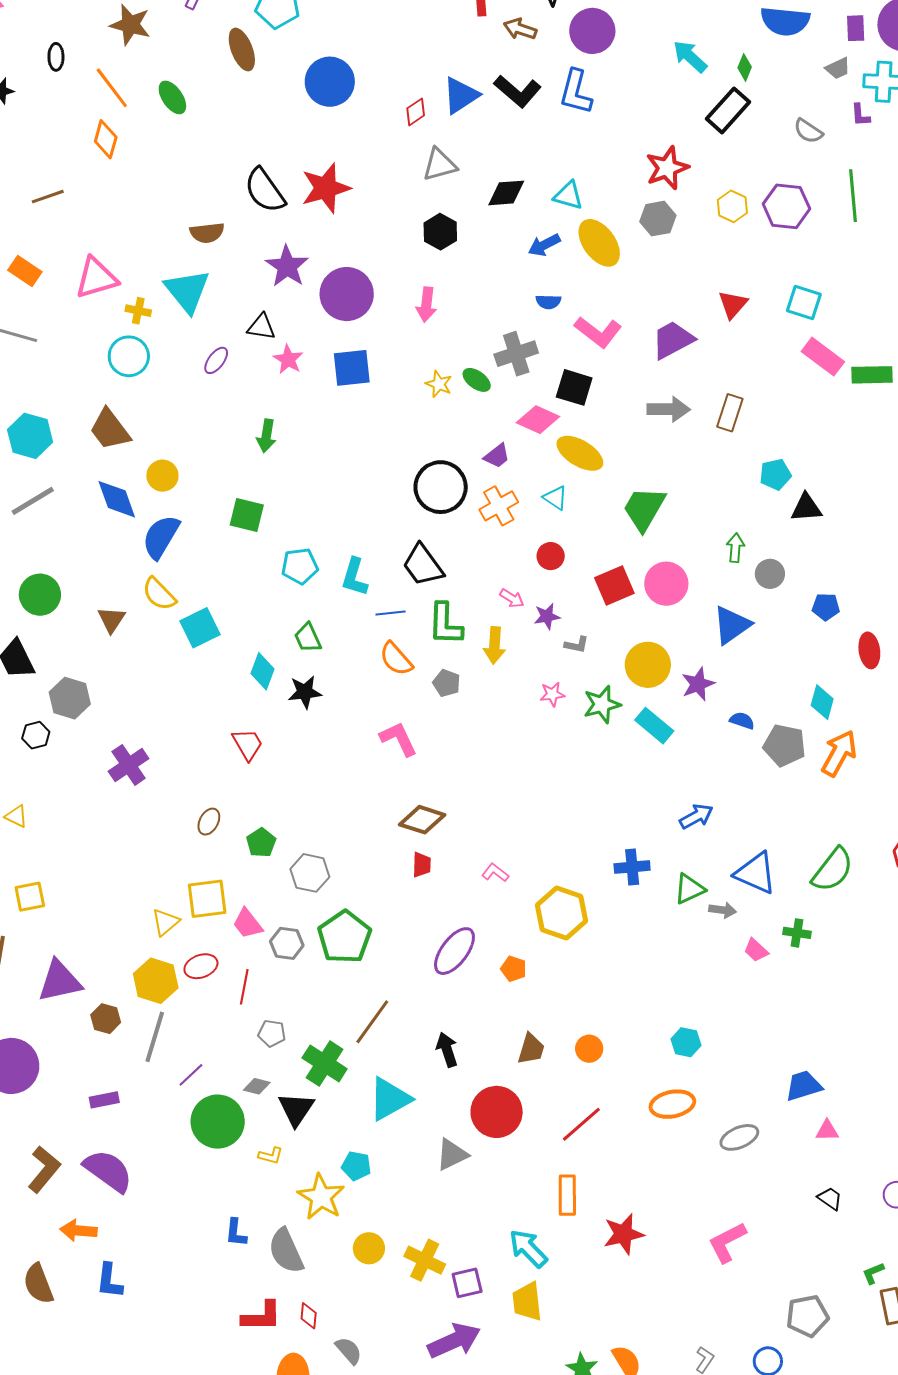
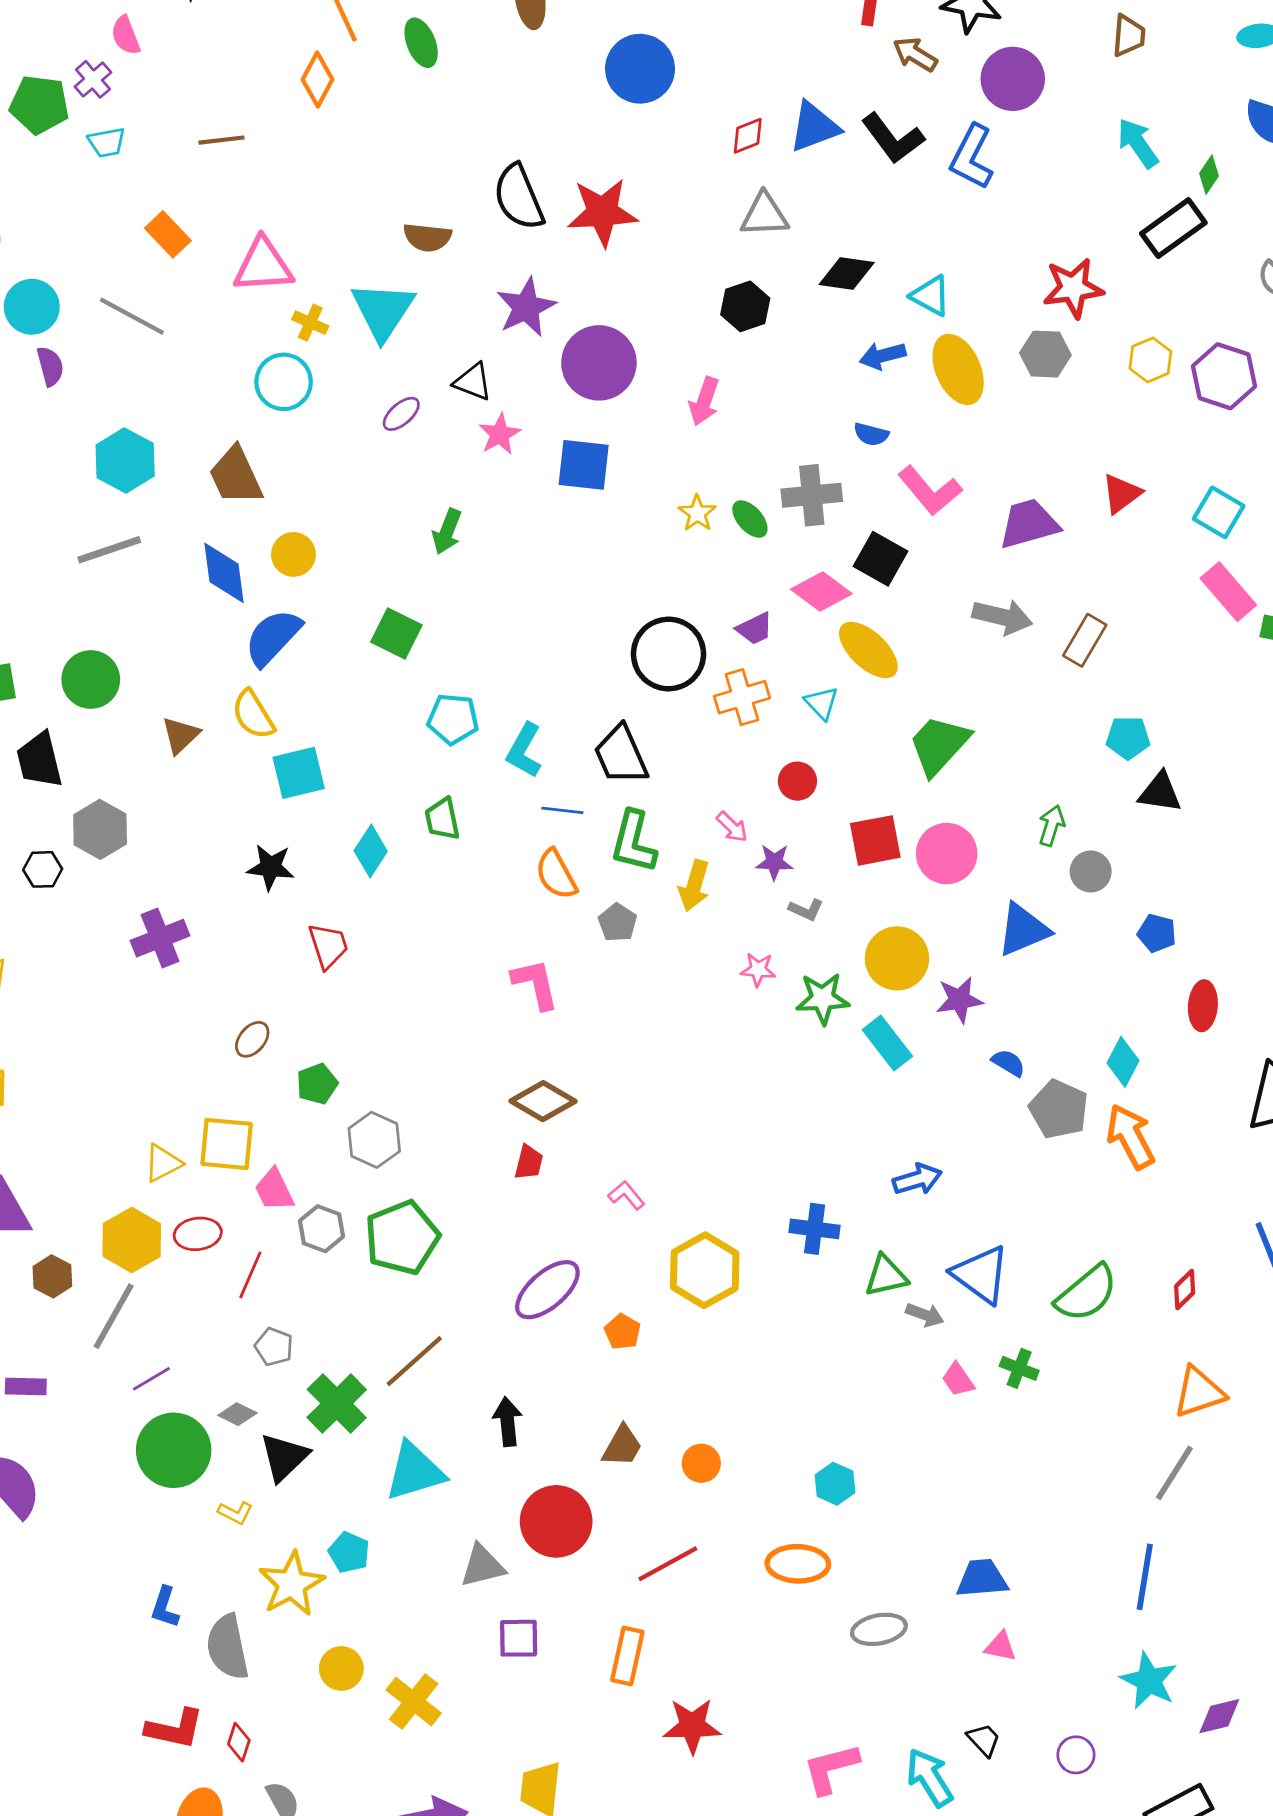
black star: (305, 692) -> (271, 867), moved
orange arrow: (839, 753) -> (1131, 1137), turned -69
cyan arrow: (528, 1248) -> (930, 1778), moved
purple square: (467, 1283) -> (519, 1638), moved

